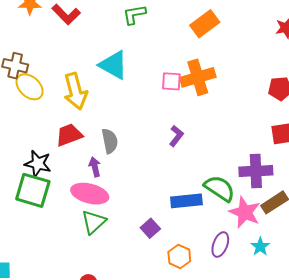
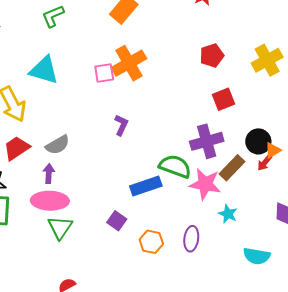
gray semicircle: (110, 141) -> (58, 145), turned 85
purple arrow: (95, 167) -> (49, 174), turned 30
purple ellipse: (220, 245) -> (191, 239), moved

